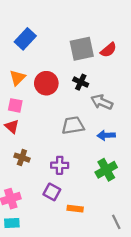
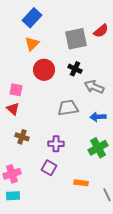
blue rectangle: (25, 39) -> (32, 18), moved
red semicircle: (108, 50) -> (101, 31), moved
orange triangle: (17, 78) -> (32, 44), moved
orange rectangle: (75, 209) -> (81, 183), moved

